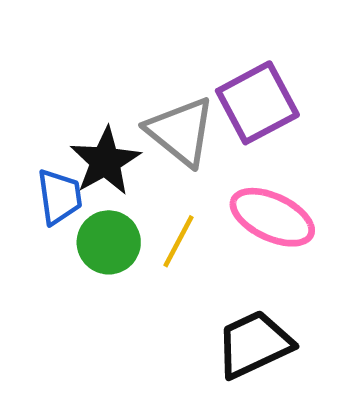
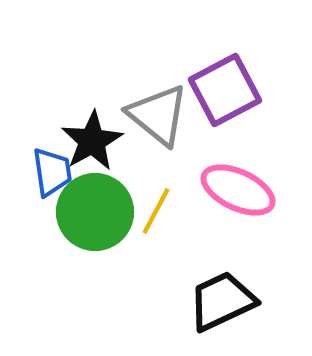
green circle: (109, 242) -> (95, 212), size x1.4

